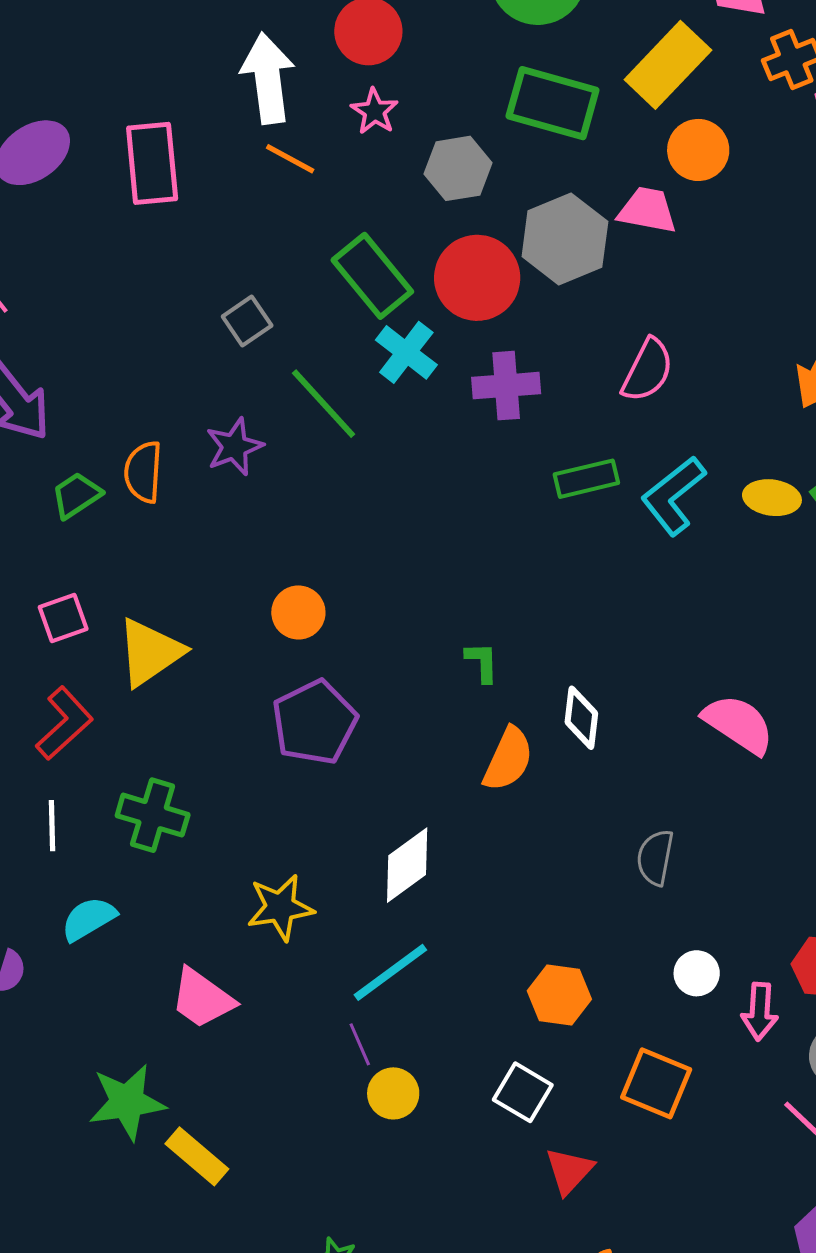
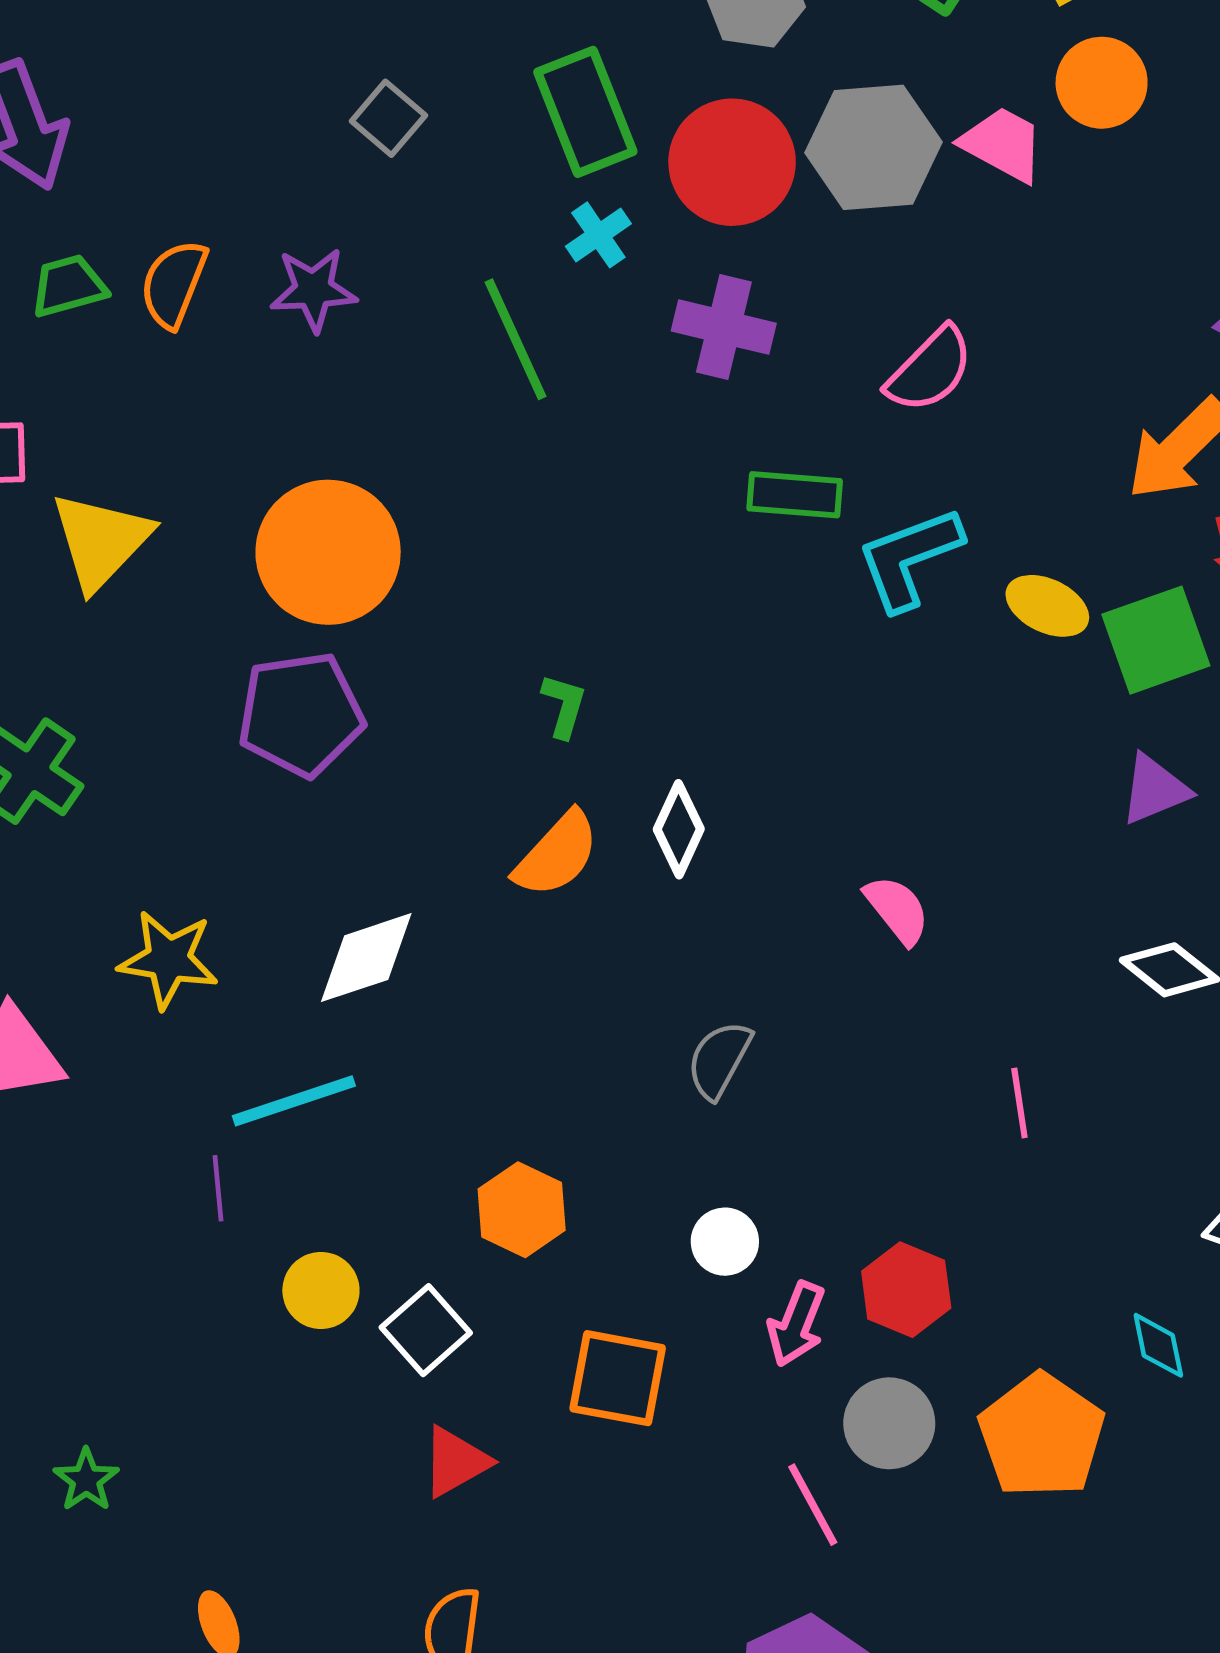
gray square: (247, 321) -> (388, 118), turned -33
cyan cross: (406, 352) -> (598, 235), size x0.7
green line: (324, 404) -> (515, 339), moved
orange circle: (298, 612) -> (328, 552), size x1.8
yellow triangle: (150, 652) -> (101, 541), turned -30
pink semicircle: (739, 724) -> (897, 910), size x0.7
orange square: (656, 1083) -> (618, 1378), turned -30
yellow circle: (393, 1093) -> (321, 1290), moved

